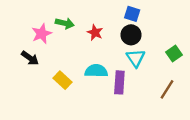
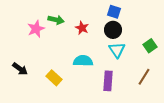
black arrow: (30, 58) -> (20, 69), moved
yellow rectangle: (62, 80) -> (54, 78), moved
purple rectangle: (119, 82) -> (108, 81), moved

